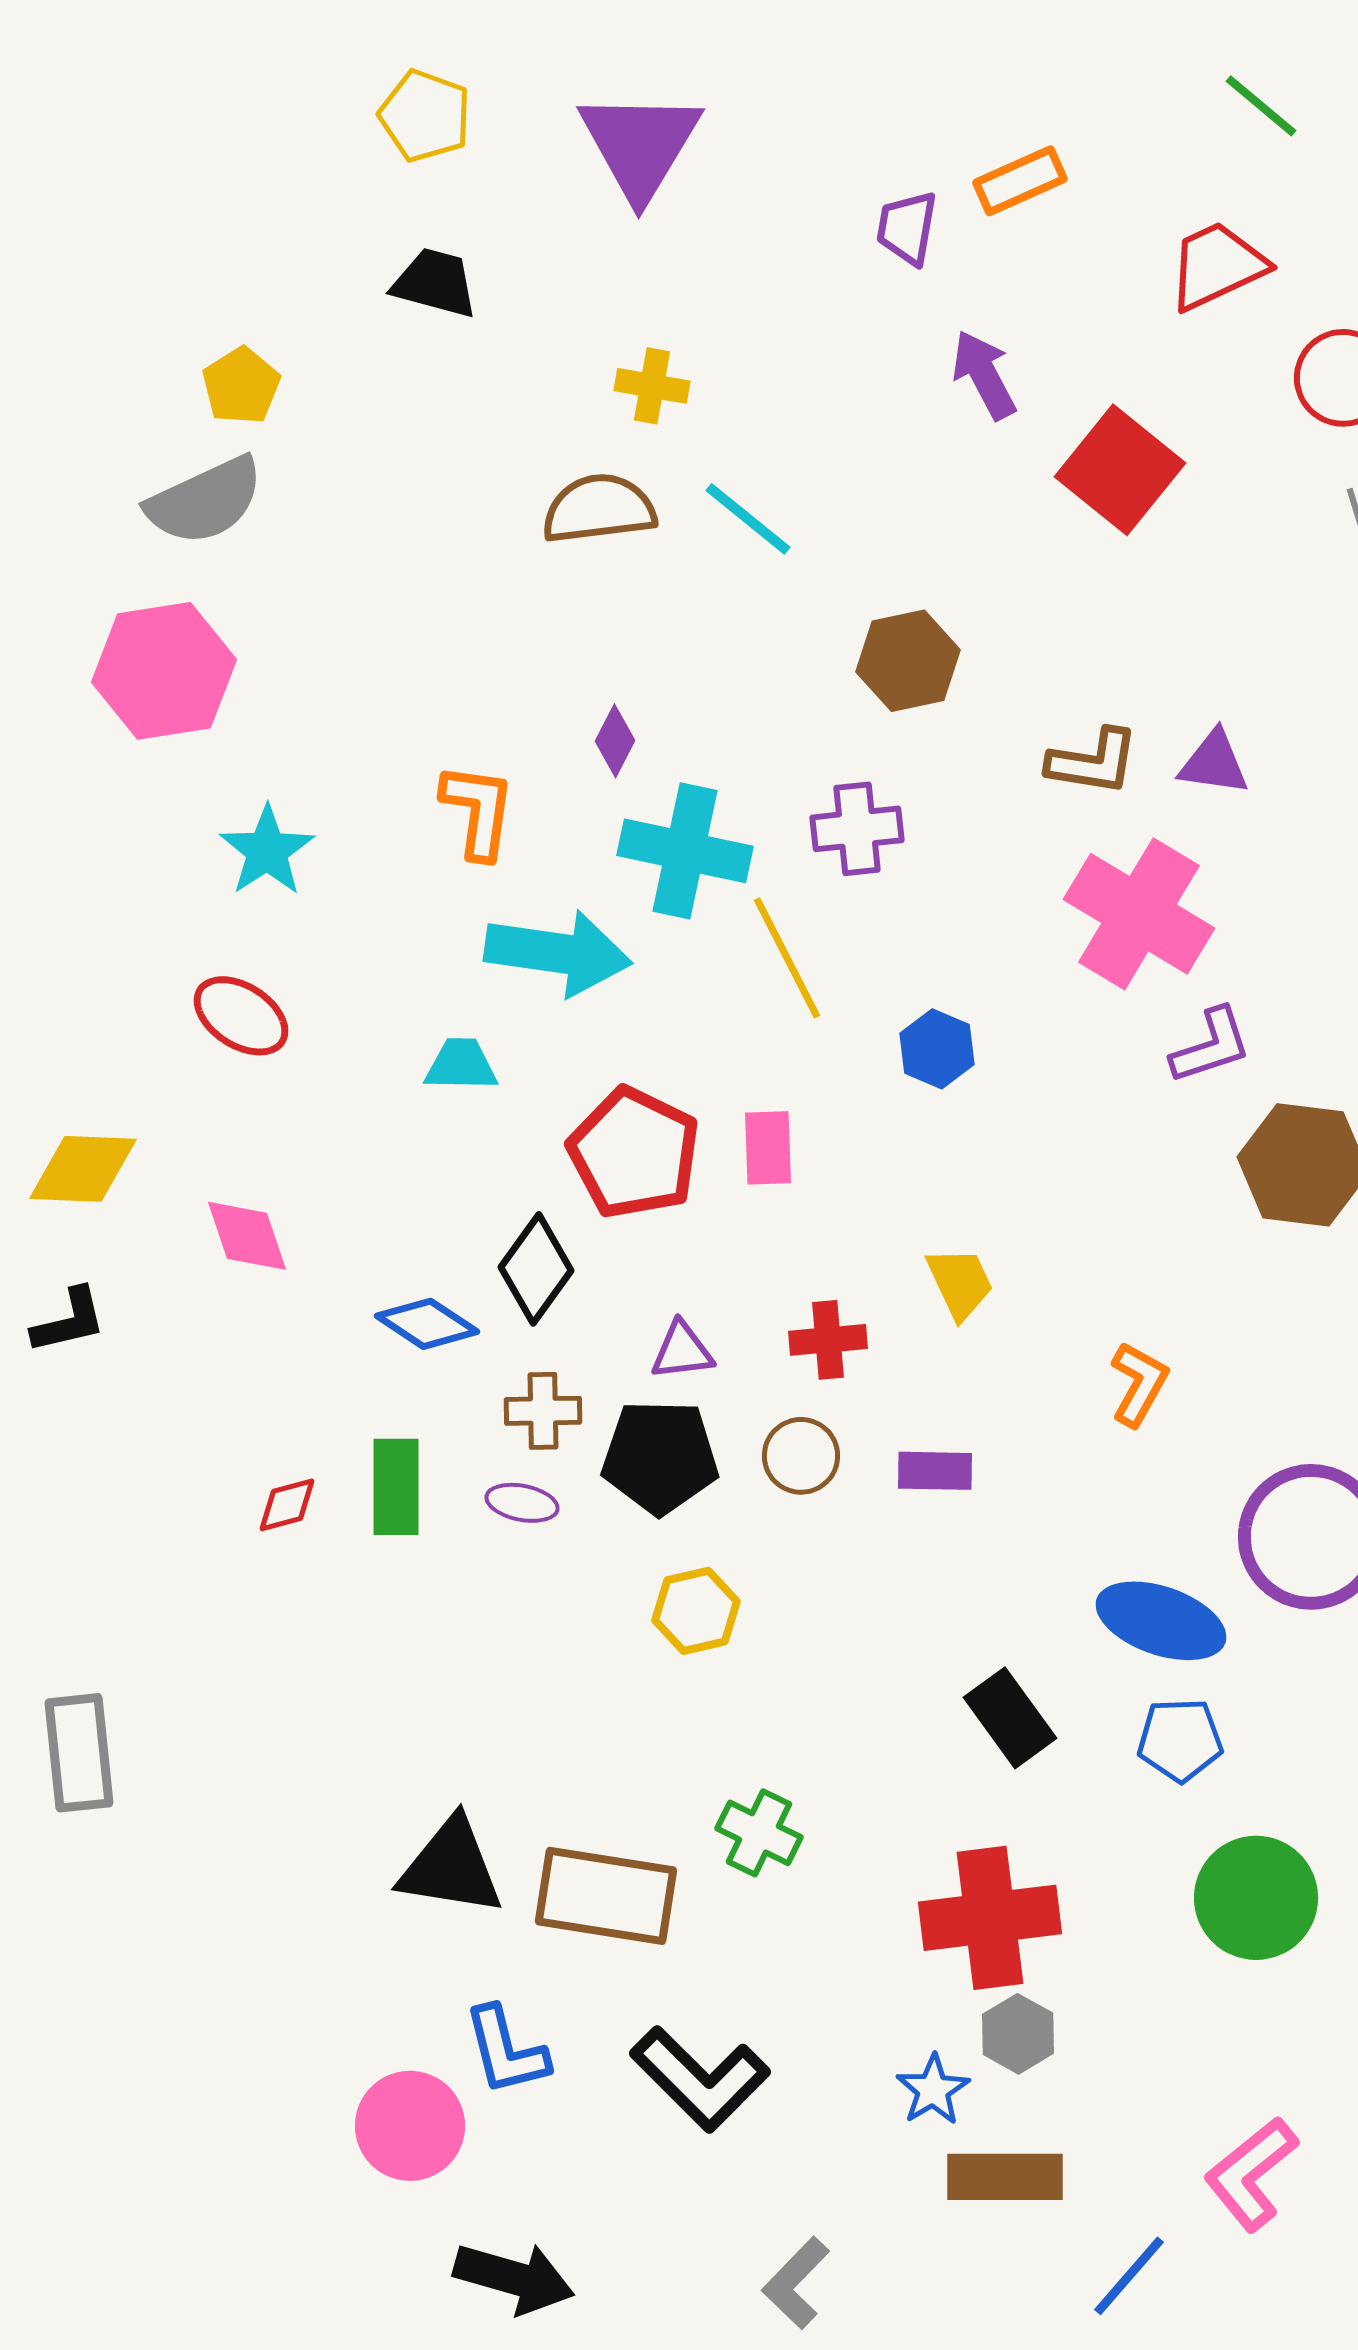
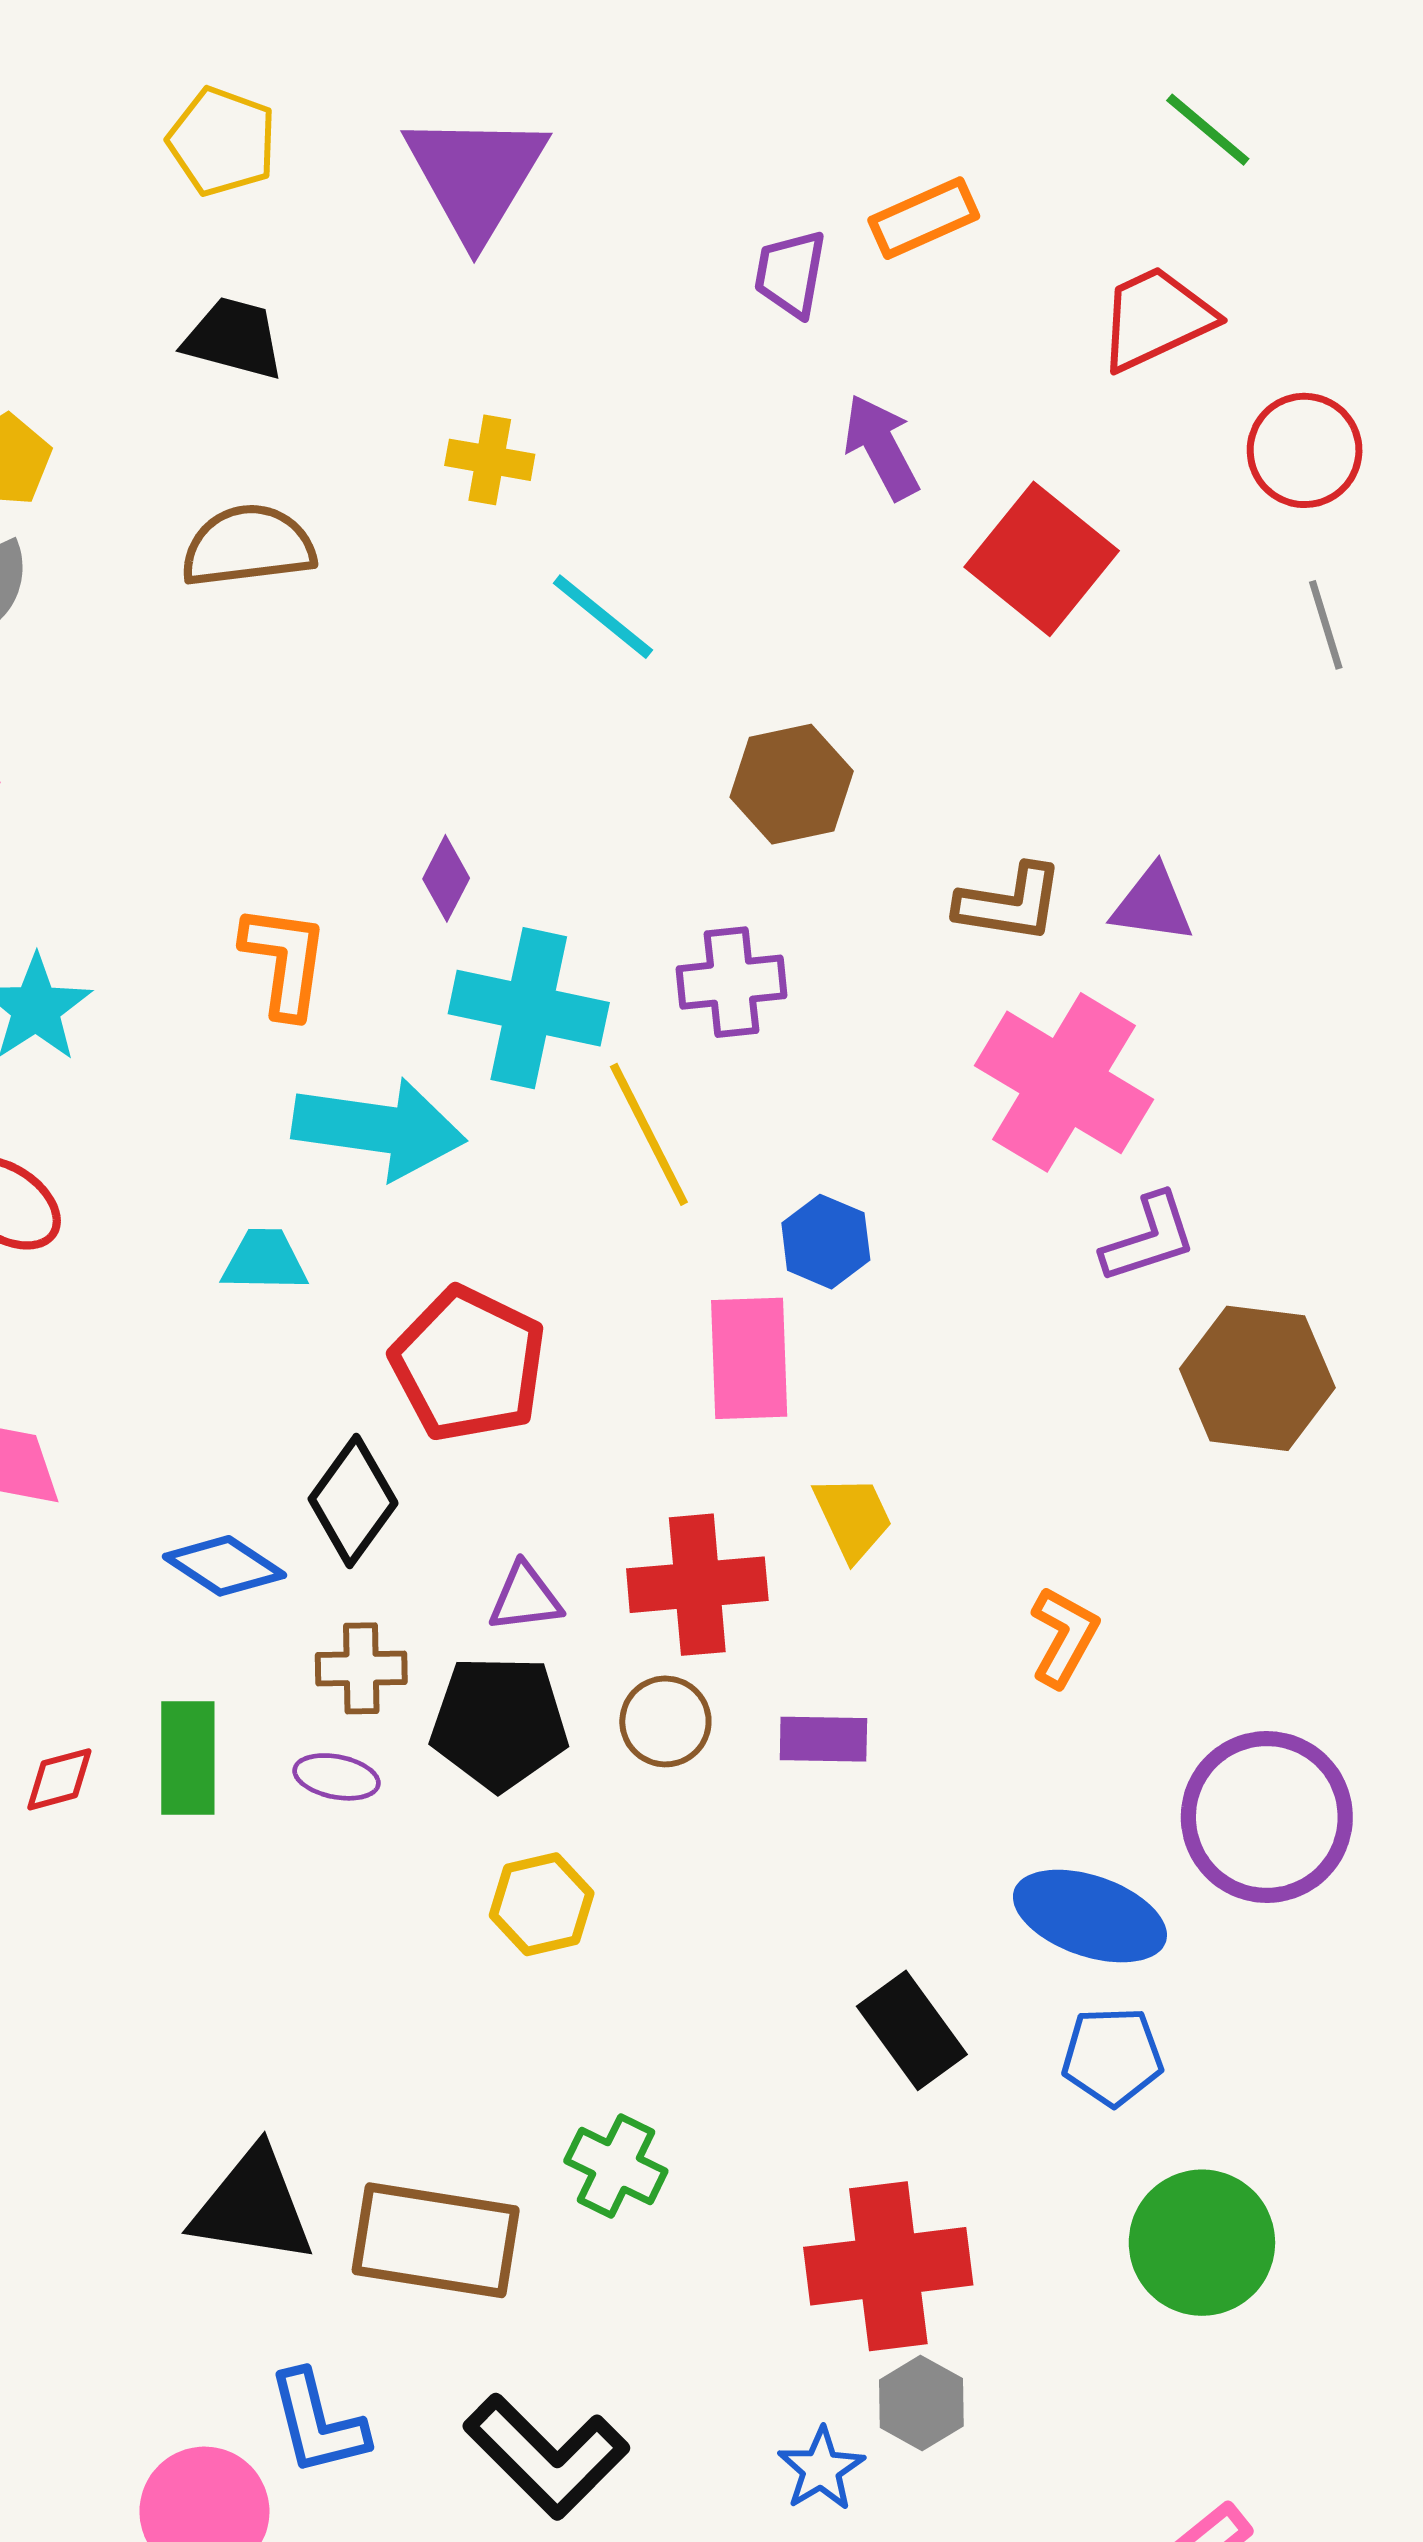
brown semicircle: (599, 509) -> (248, 546), moved
pink rectangle: (768, 1148) -> (749, 1358), moved, size x1.4
red cross: (828, 1340) -> (697, 1585), size x1.5

